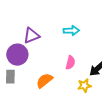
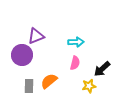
cyan arrow: (71, 31) -> (76, 42), moved
gray rectangle: (10, 77) -> (29, 86), moved

